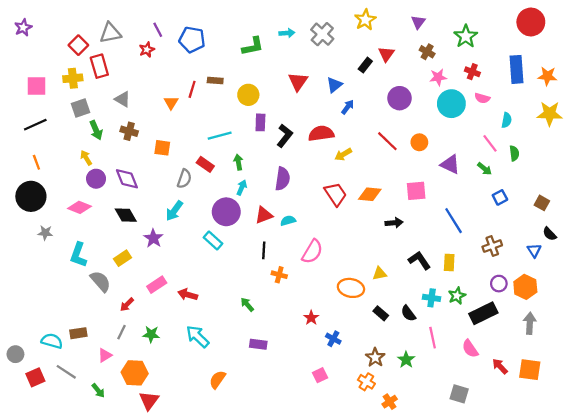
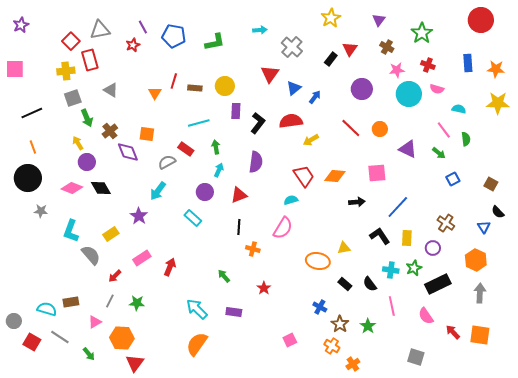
gray cross: (322, 34) -> (292, 47), moved
green L-shape: (253, 46) -> (215, 42), moved
blue rectangle: (516, 69) -> (468, 63), size x0.7
brown rectangle: (215, 80) -> (195, 88), moved
blue triangle: (334, 85) -> (294, 88), moved
pink square: (36, 86) -> (15, 69), moved
cyan semicircle: (507, 120) -> (459, 109), turned -88
brown cross: (129, 131) -> (110, 131), moved, turned 35
purple diamond: (127, 179) -> (128, 152), moved
gray semicircle: (184, 179) -> (167, 162), turned -138
purple circle: (226, 212) -> (205, 192), size x0.7
black diamond: (126, 215) -> (101, 188), moved
cyan semicircle: (288, 221) -> (291, 200), moved
blue line: (454, 221) -> (398, 207), moved, turned 75
brown cross: (492, 246) -> (446, 223), turned -36
purple circle: (499, 284) -> (433, 248), moved
red arrow: (188, 295) -> (170, 267), turned 96
red star: (311, 318) -> (264, 288), moved
cyan arrow: (198, 337) -> (197, 309), moved
blue cross: (333, 339) -> (320, 307), moved
red square: (35, 377) -> (32, 342), turned -36
orange semicircle: (217, 380) -> (197, 344), size x1.4

